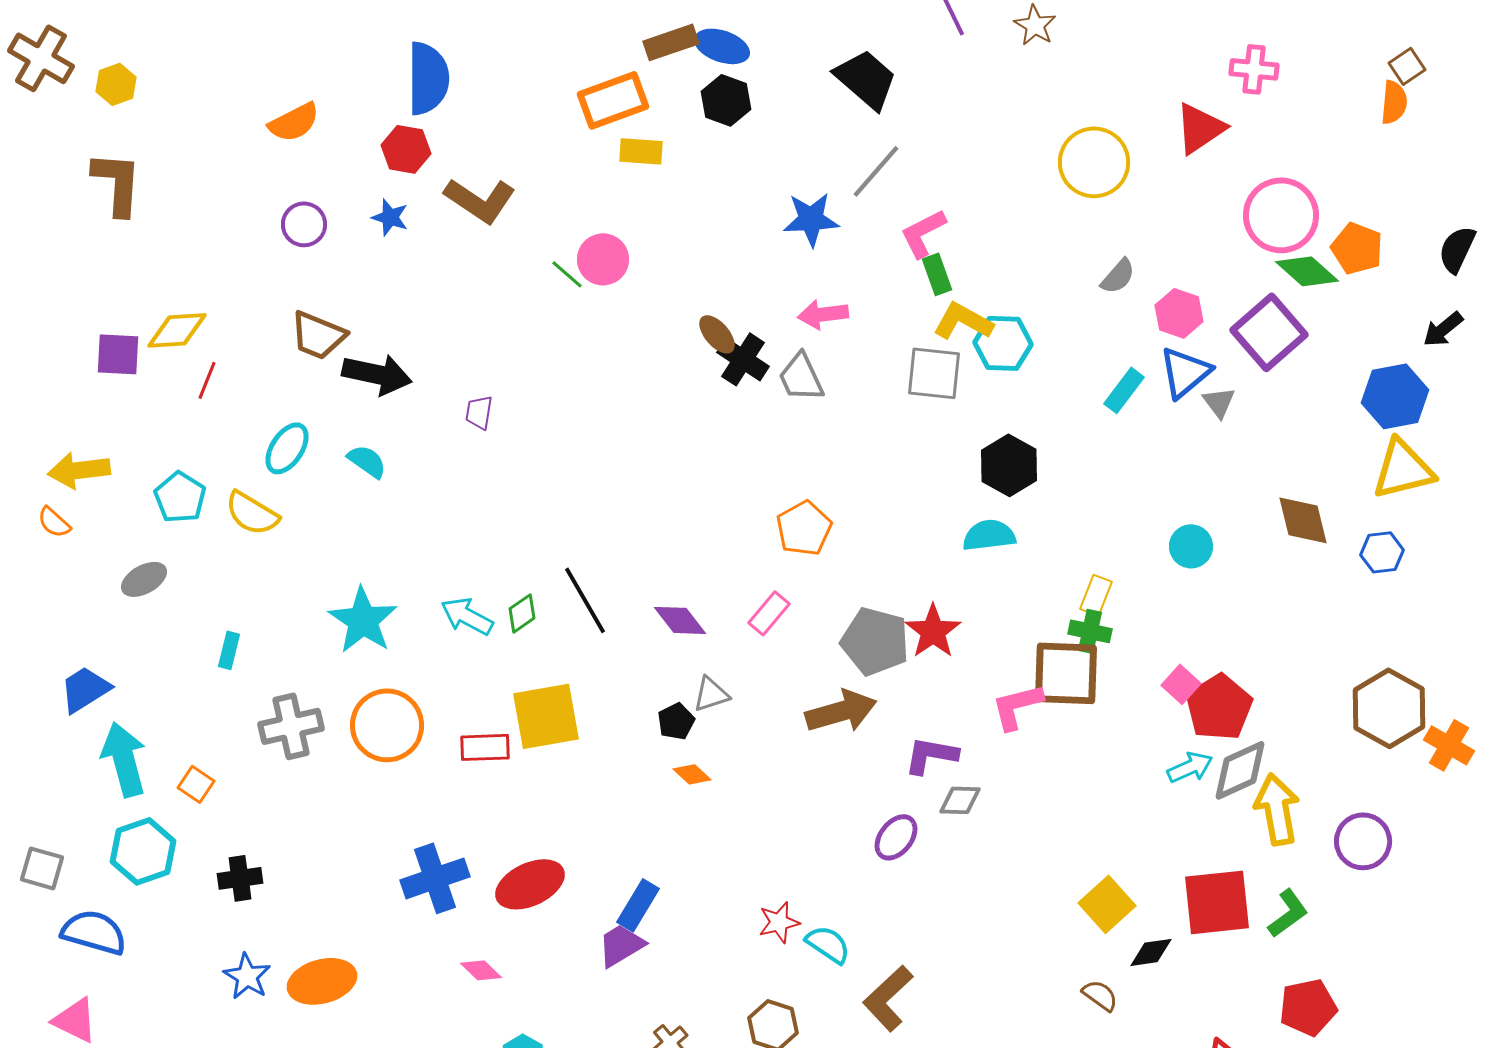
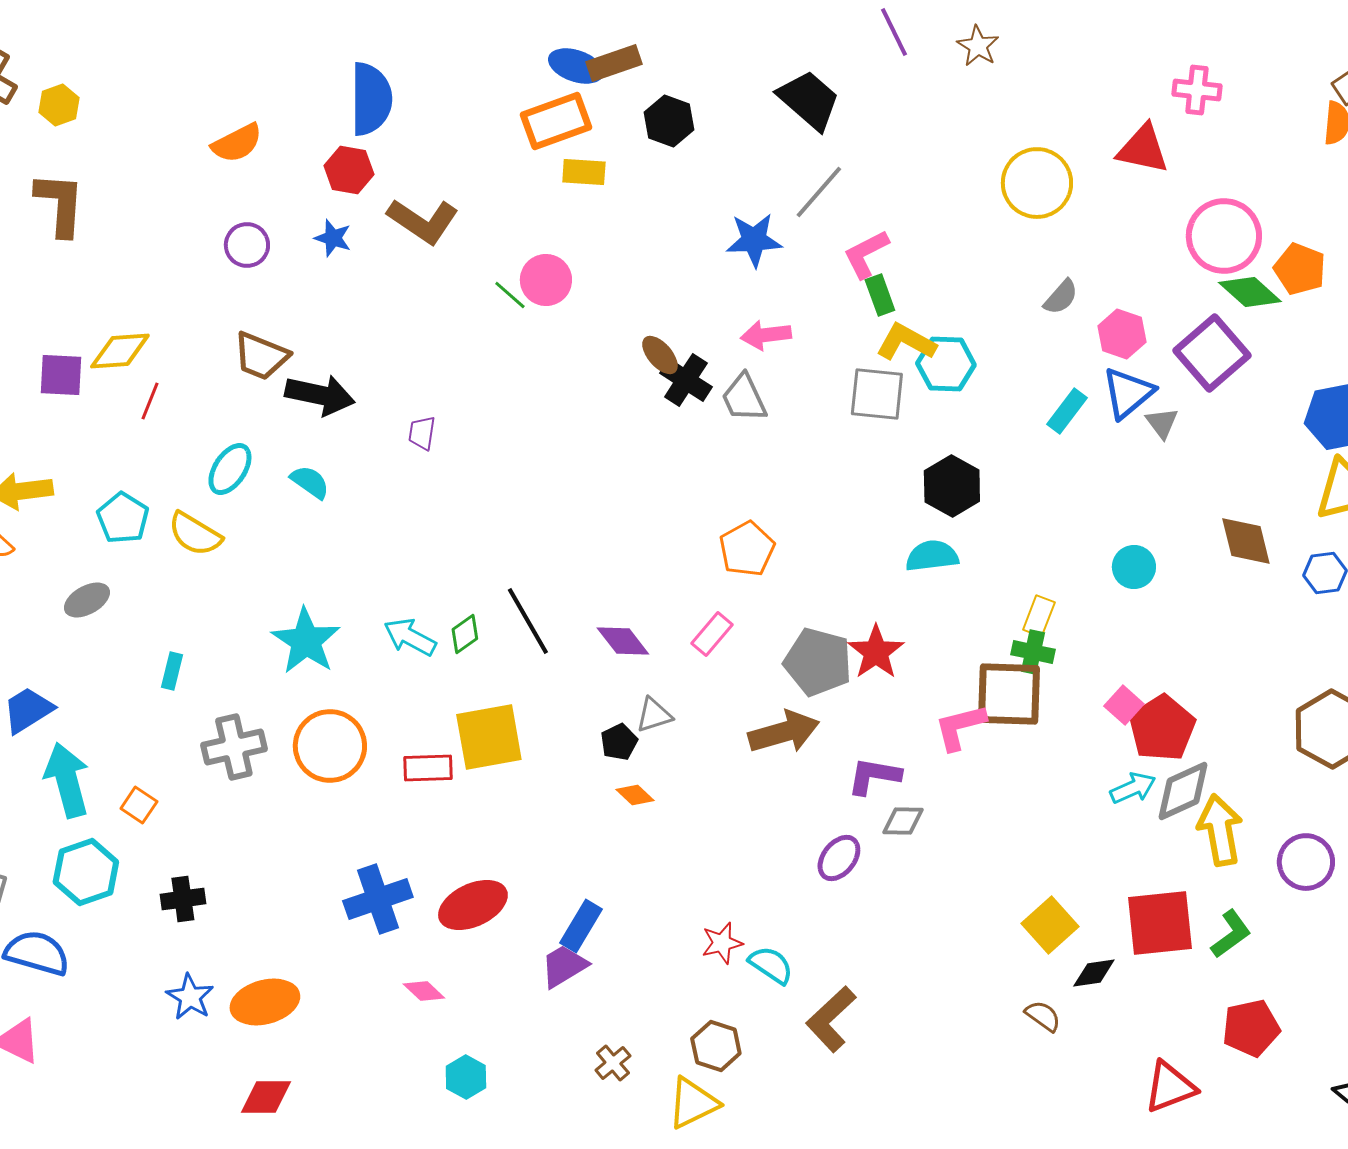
blue ellipse: (722, 46) -> (576, 66), moved
red triangle: (1200, 128) -> (1143, 149), turned 46

